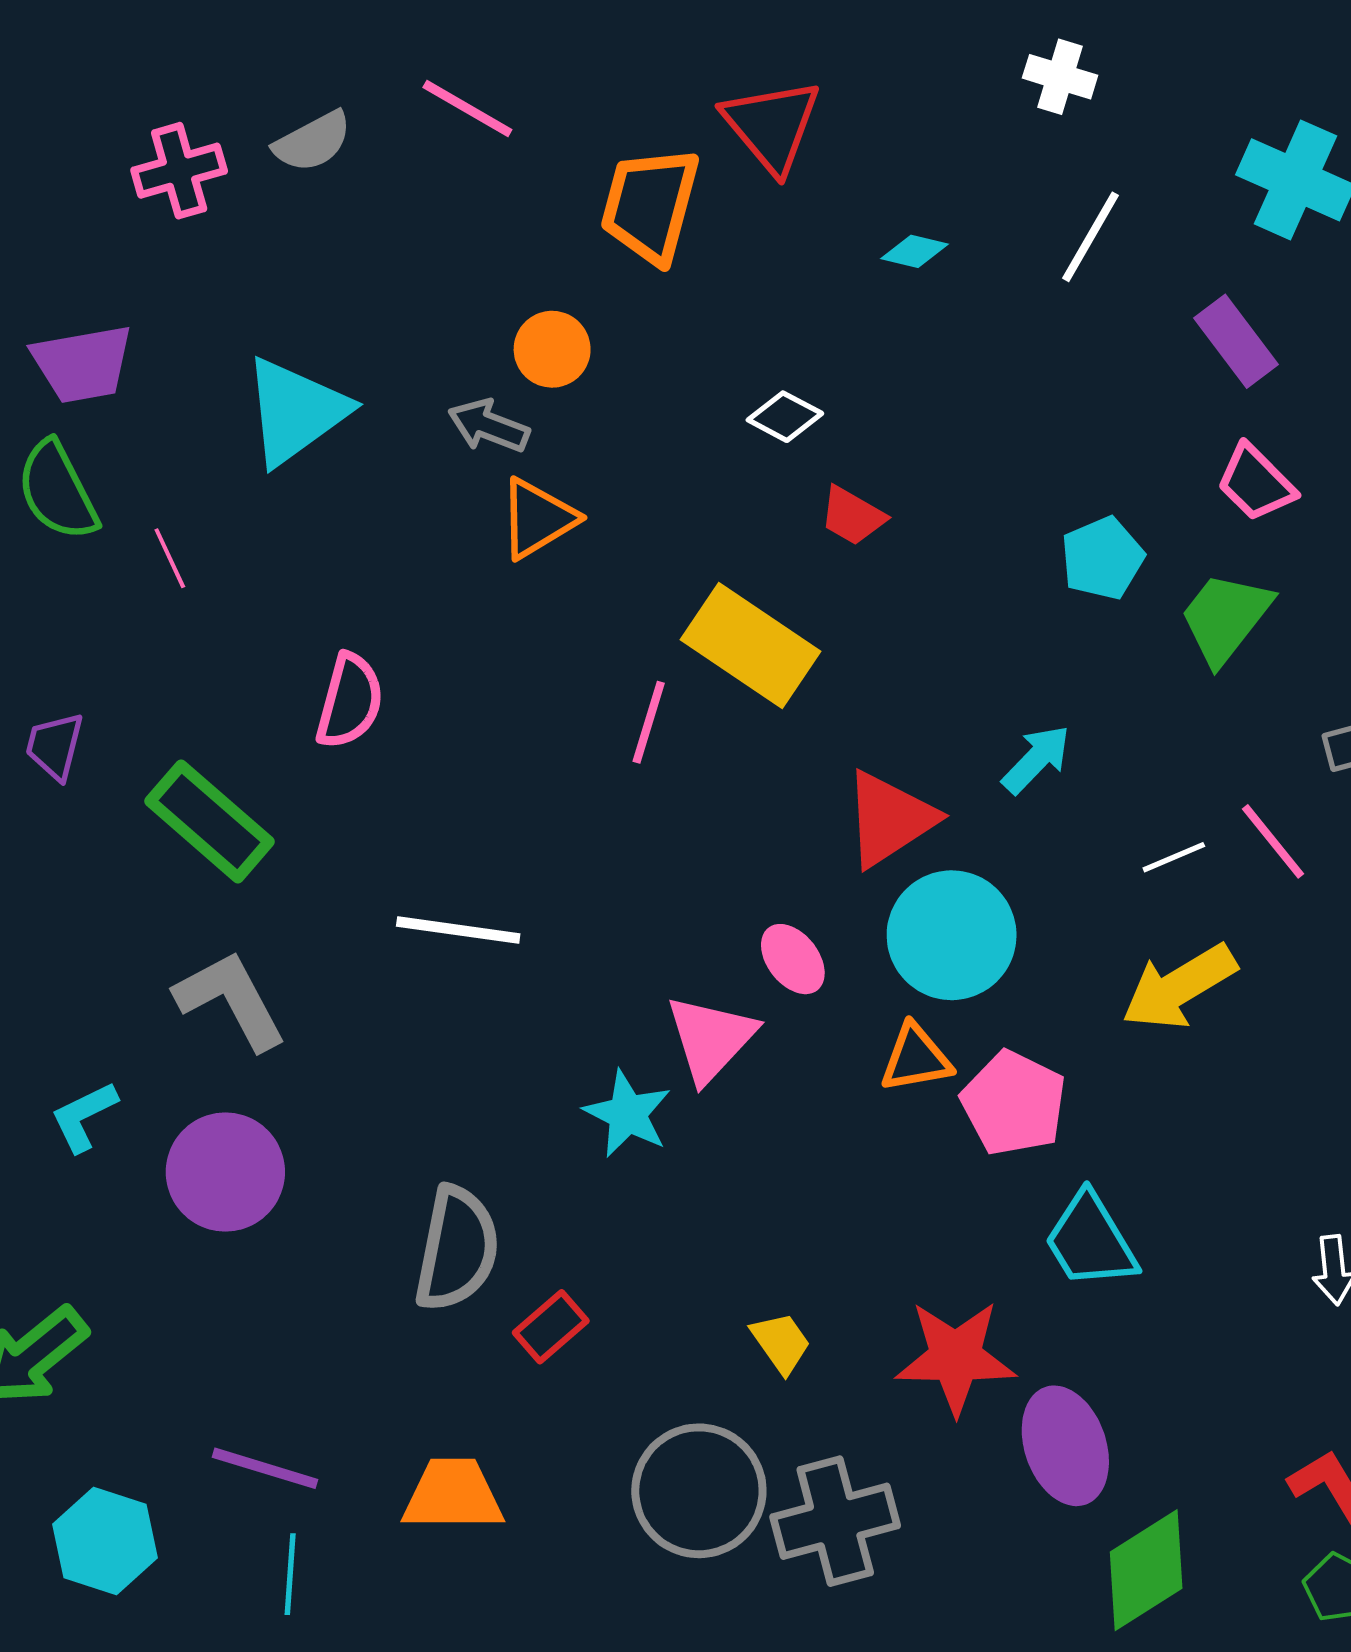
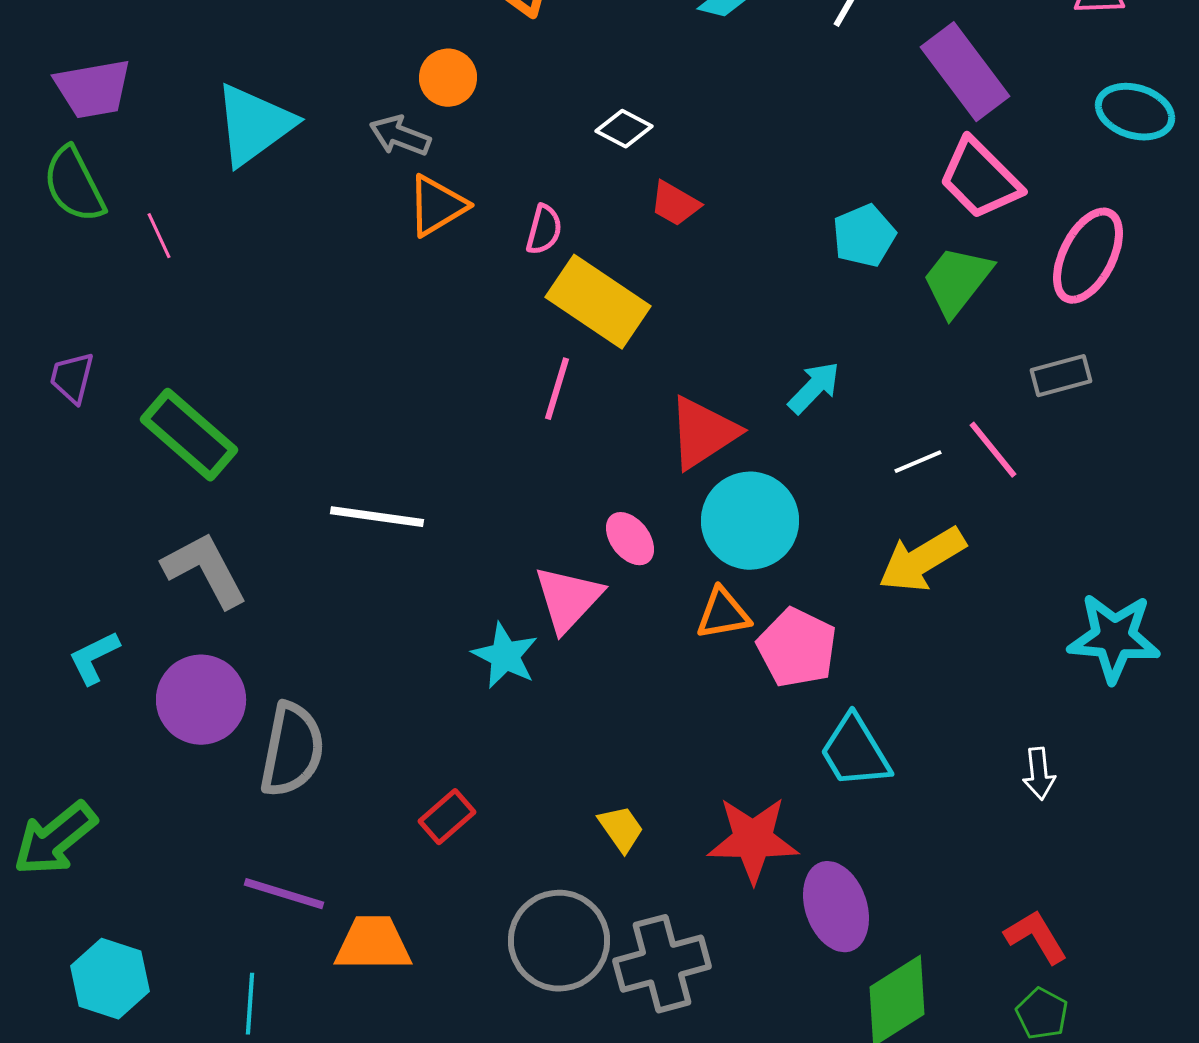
purple rectangle: (1236, 341) -> (965, 72), size x1.4
pink trapezoid: (1256, 483) -> (980, 179), size x1.4
pink semicircle: (350, 701) -> (544, 230), moved, size x0.7
pink line: (649, 722) -> (557, 389), moved
gray semicircle: (457, 1249) -> (292, 750), moved
purple line: (265, 1468) -> (284, 894), moved

